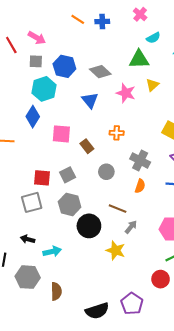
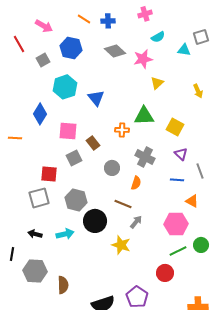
pink cross: (140, 14) -> (145, 14), turned 32
pink arrow: (37, 38) -> (44, 26), moved
green triangle: (139, 59) -> (144, 116), moved
gray square: (36, 61) -> (43, 60), turned -32
blue hexagon: (64, 66) -> (71, 48), moved
gray diamond: (100, 72) -> (115, 51), moved
cyan hexagon: (44, 89) -> (65, 87), moved
pink star: (126, 93) -> (143, 59), moved, turned -30
gray square: (68, 175) -> (74, 158), moved
orange semicircle: (140, 186) -> (136, 183), moved
cyan arrow: (52, 251) -> (65, 234), moved

